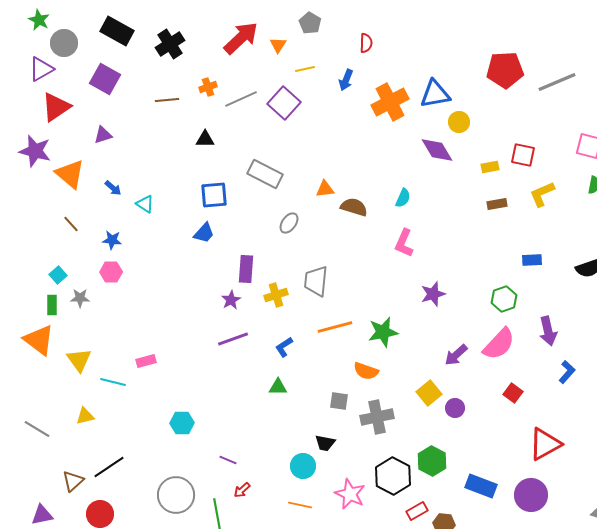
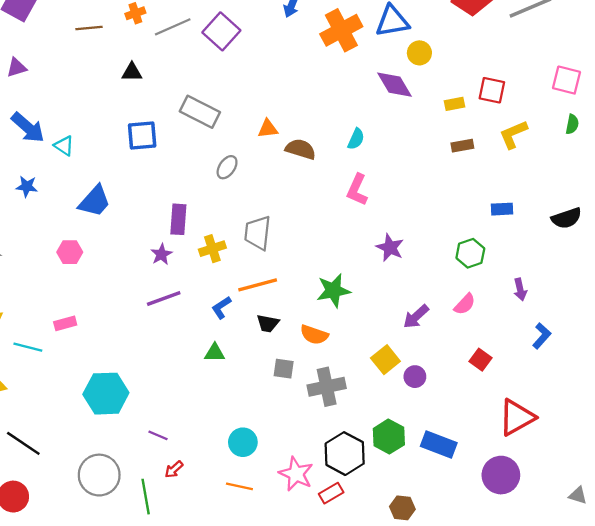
blue arrow: (113, 188) -> (28, 128), size x1.8
blue trapezoid: (204, 233) -> (95, 201), moved, size x1.4
pink hexagon: (111, 272) -> (70, 252), moved
purple star: (433, 294) -> (390, 248), turned -30
orange line: (335, 327) -> (258, 285), moved
purple arrow: (548, 331) -> (520, 289), size x0.7
pink semicircle: (499, 344) -> (465, 304), size x0.6
cyan hexagon: (182, 423) -> (106, 394), size x1.6
black trapezoid: (325, 443) -> (268, 323), moved
black line: (109, 467) -> (23, 443), turned 68
blue rectangle: (481, 486) -> (439, 444), moved
red rectangle: (417, 511) -> (331, 493), moved

